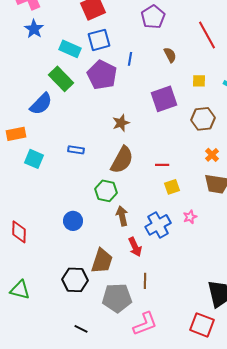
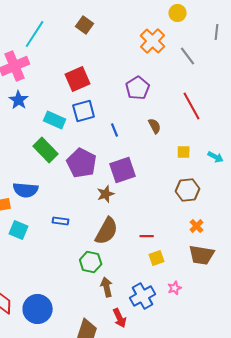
blue line: (130, 59) -> (115, 130), turned -32
purple pentagon: (102, 75) -> (82, 163), moved
purple square: (164, 99) -> (123, 170), moved
blue semicircle: (41, 104) -> (26, 190), moved, turned 50
blue circle: (73, 221) -> (38, 309), moved, size x1.5

